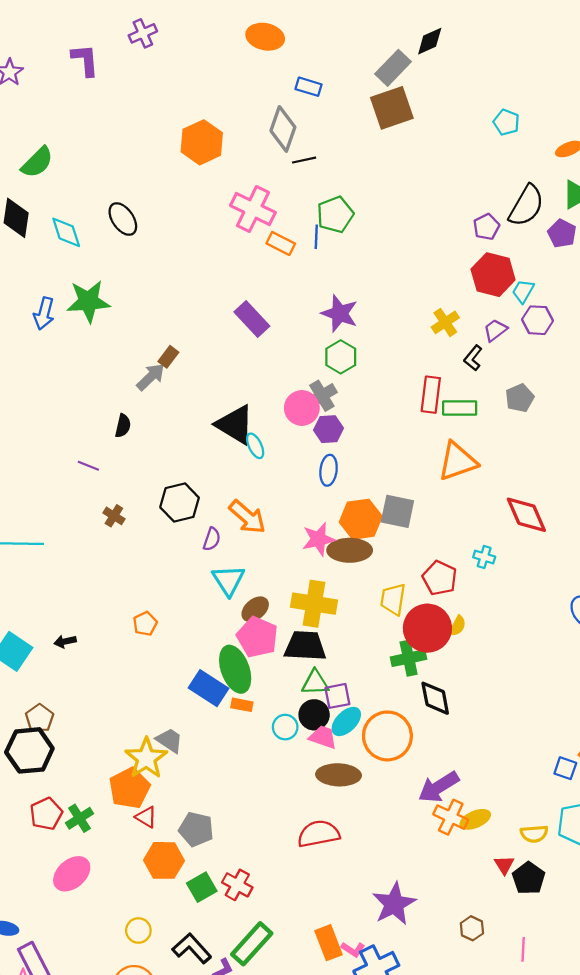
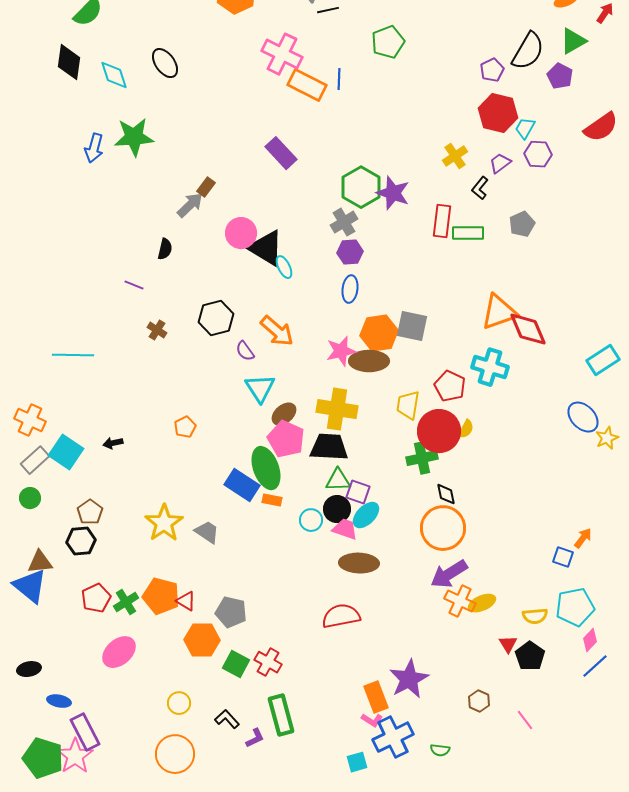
green pentagon: (335, 215) -> (388, 42), moved
orange rectangle: (281, 243) -> (307, 85), size x1.5
purple star: (340, 313) -> (393, 193), moved
green hexagon: (341, 357) -> (361, 187), size x1.4
pink circle: (302, 408) -> (241, 233), moved
orange triangle: (457, 461) -> (499, 312), moved
purple semicircle: (212, 539) -> (245, 351), turned 125
cyan cross: (484, 557) -> (490, 367), size x1.8
purple square: (337, 696) -> (358, 492), turned 30
black diamond: (435, 698) -> (446, 494), size x0.7
orange circle: (387, 736) -> (443, 528), moved
black hexagon: (29, 750) -> (81, 541), size x0.7
yellow star: (146, 758) -> (164, 523), moved
orange pentagon: (130, 788) -> (161, 596), moved, turned -30
green square: (202, 887) -> (236, 664), turned -32
orange rectangle: (329, 943) -> (376, 697), moved
green rectangle: (252, 944) -> (281, 715), turned -57
black L-shape: (192, 948) -> (227, 719), size x0.7
pink line: (523, 949) -> (525, 720), turned -40

